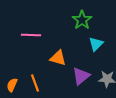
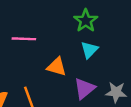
cyan triangle: (96, 44) -> (89, 50), moved

